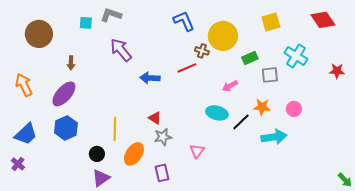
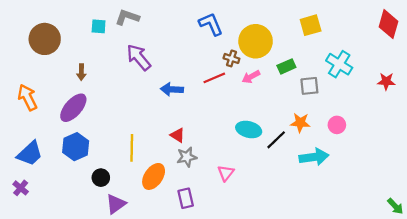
red diamond: (323, 20) -> (388, 24), moved, turned 50
pink arrow: (230, 86) -> (251, 77), moved
black circle: (97, 154) -> (101, 178), moved

